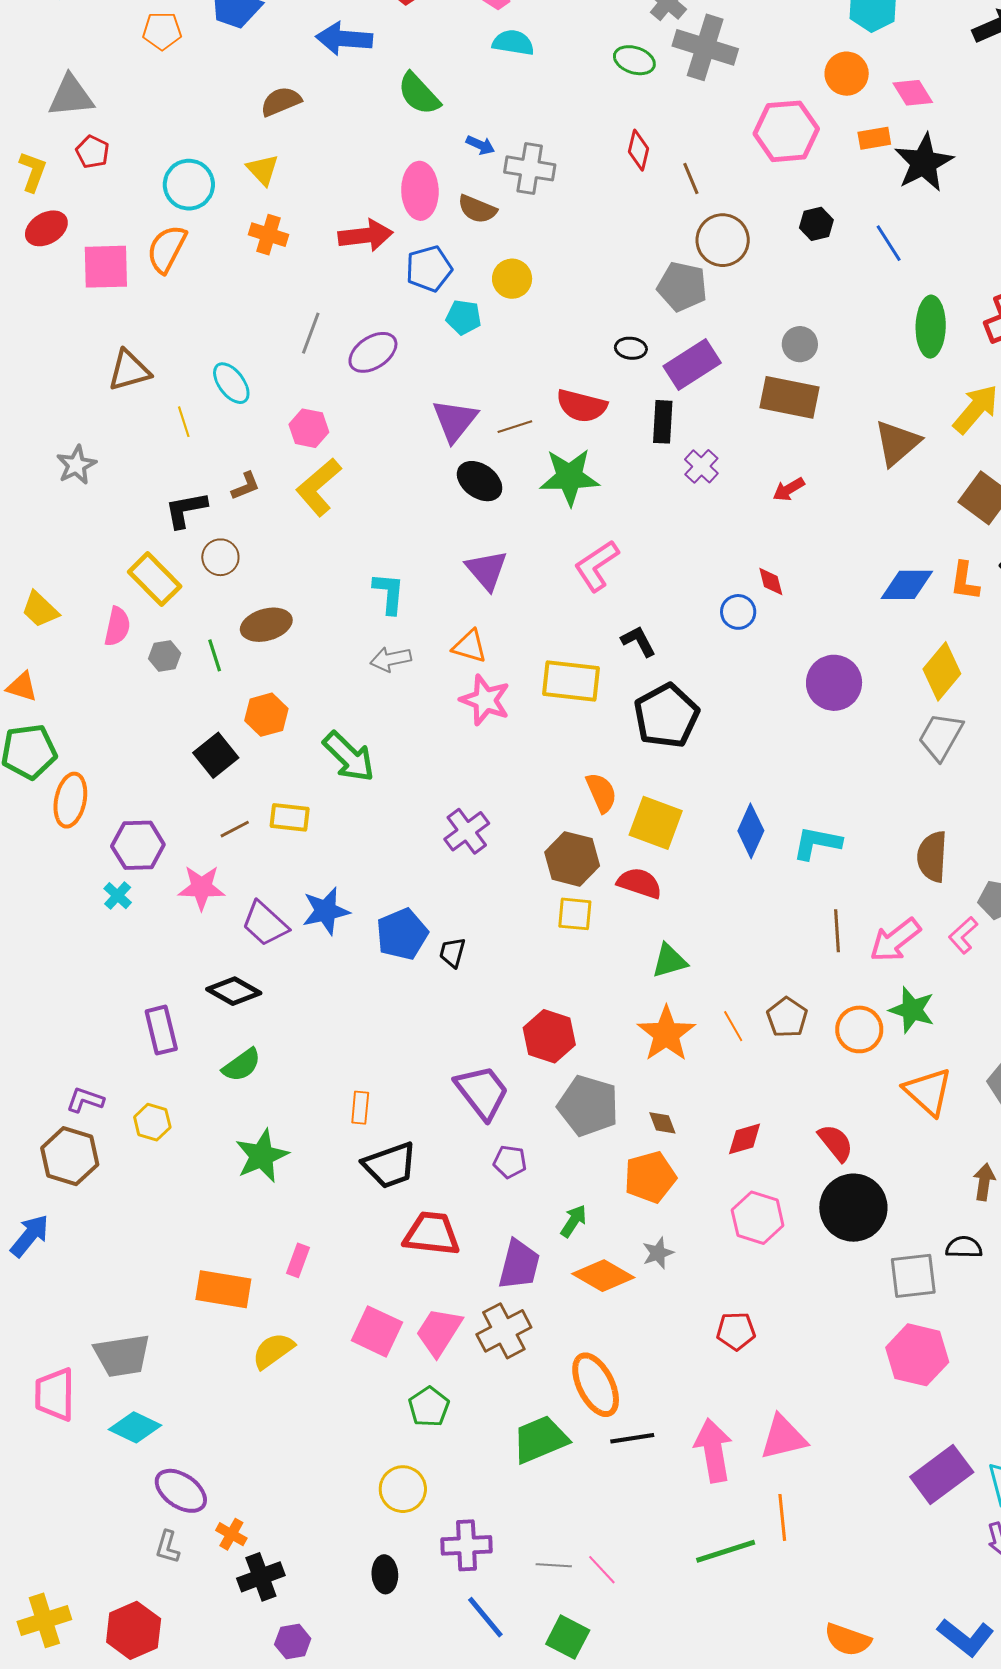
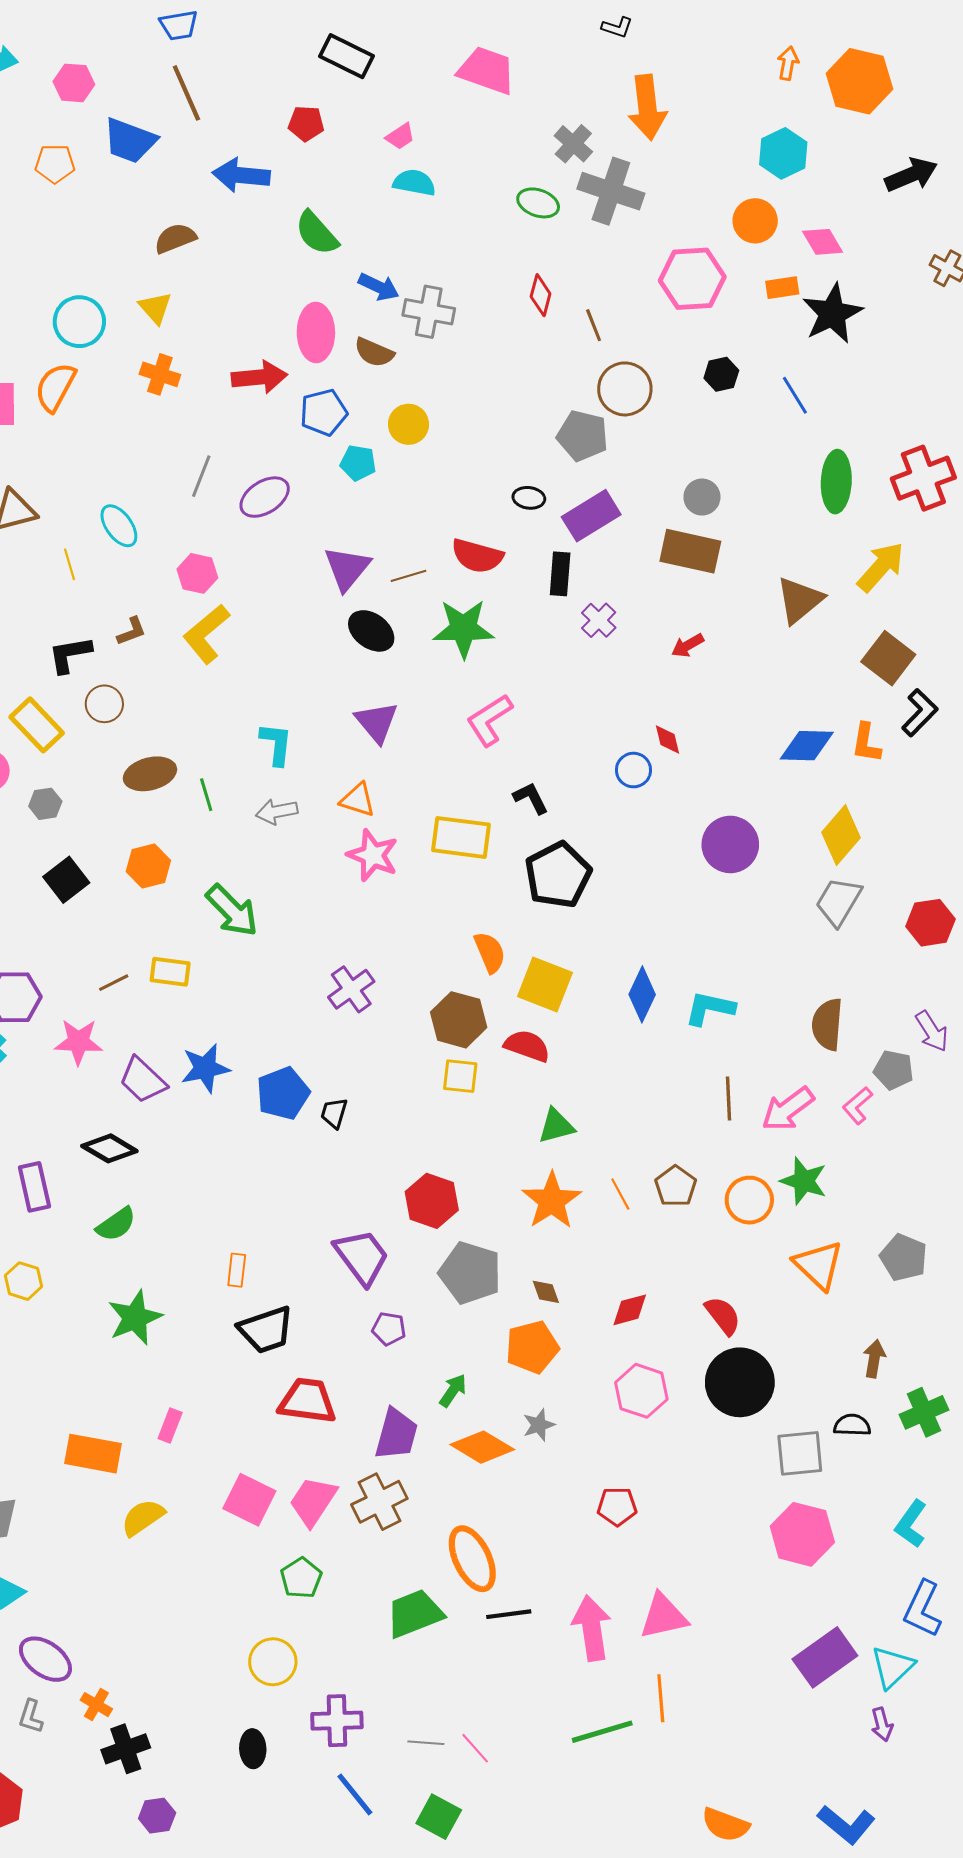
blue arrow: (480, 145) -> (379, 287), size x1.4
green line: (215, 655) -> (206, 795), moved
black square: (216, 755) -> (66, 880), moved

